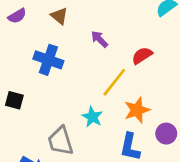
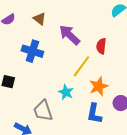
purple arrow: (99, 39) -> (70, 35), size x1.6
red semicircle: (142, 56) -> (101, 46), turned -49

